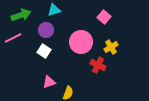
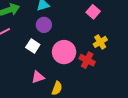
purple circle: (46, 30) -> (44, 25), moved
pink circle: (81, 42) -> (64, 52), moved

